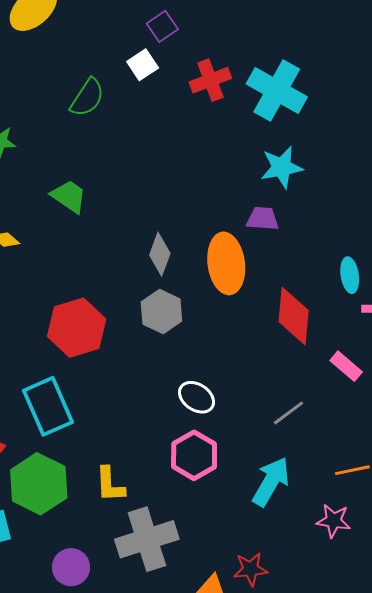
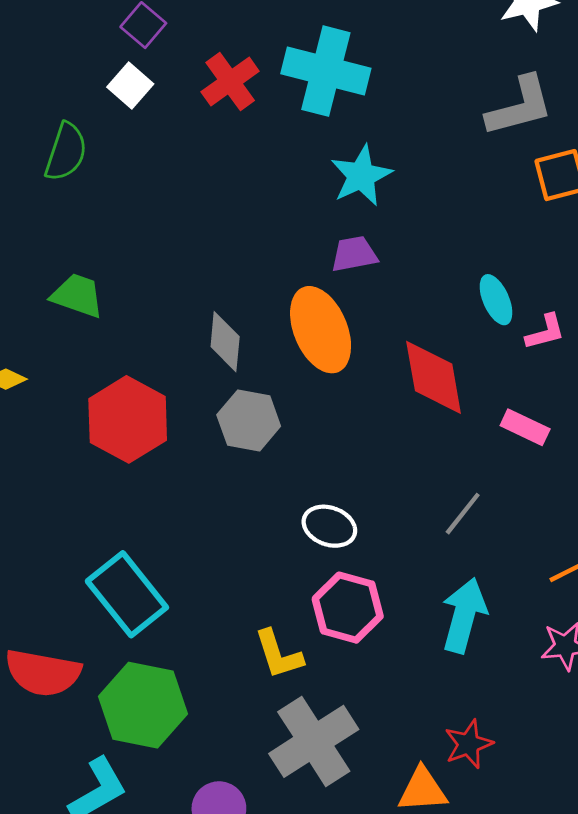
red hexagon: (77, 328) -> (128, 419), moved
yellow L-shape: (110, 484) -> (278, 654), moved

